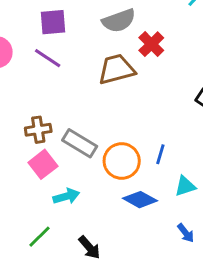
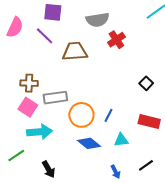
brown trapezoid: (117, 69) -> (75, 52), moved
gray rectangle: (80, 143) -> (55, 98), turned -50
pink square: (43, 164) -> (28, 107), turned -30
cyan arrow: (66, 196) -> (40, 132), size x1.4

